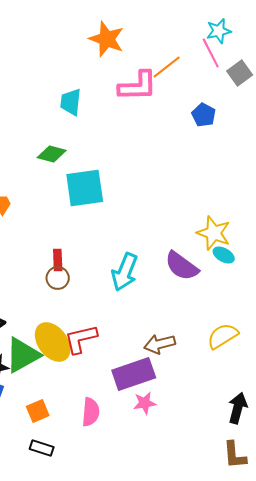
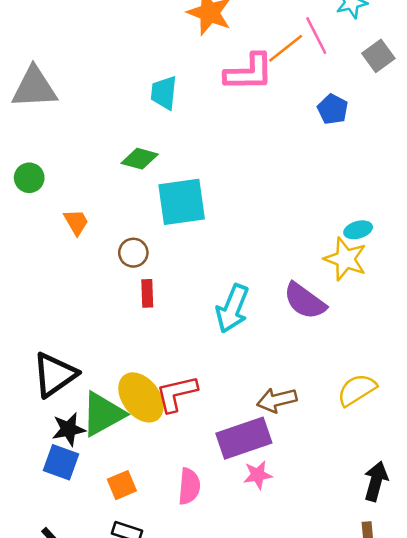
pink line: (211, 53) -> (316, 36), moved
cyan ellipse: (224, 255) -> (358, 230), moved, turned -45
brown circle: (58, 278) -> (133, 253), moved

